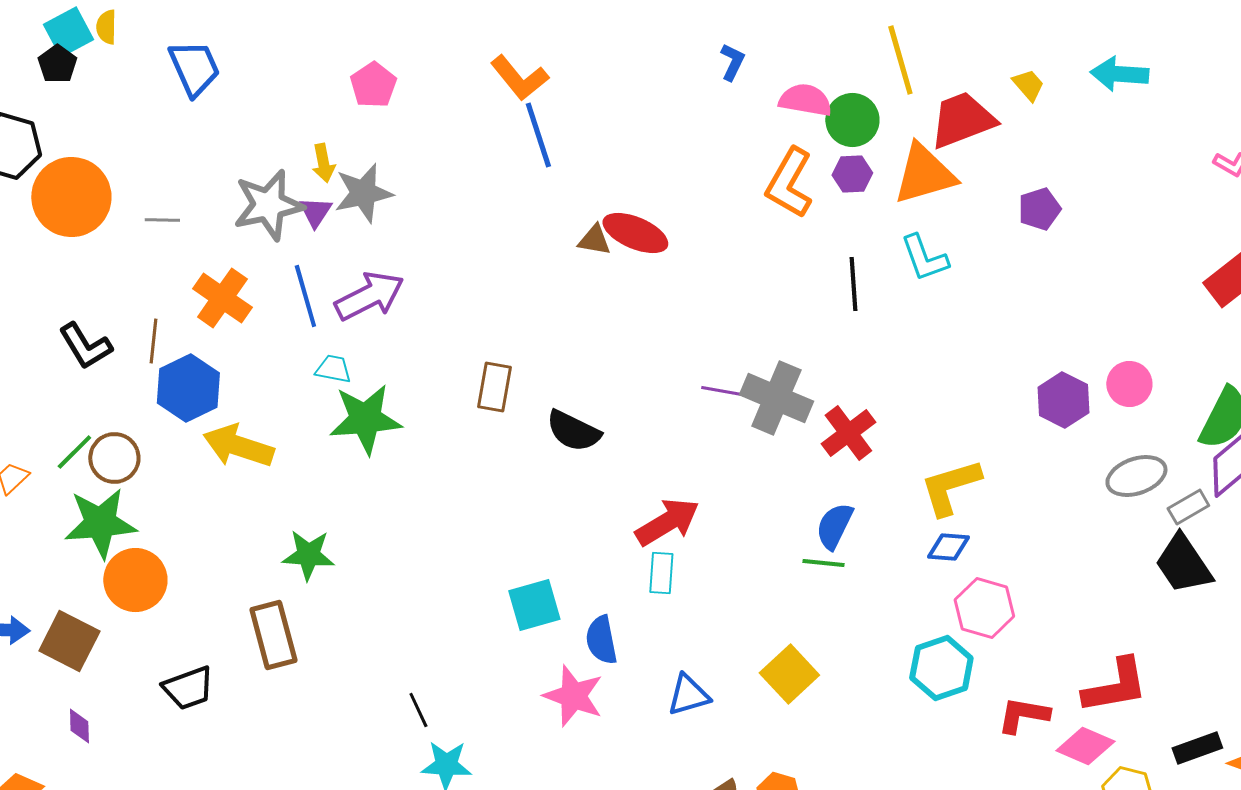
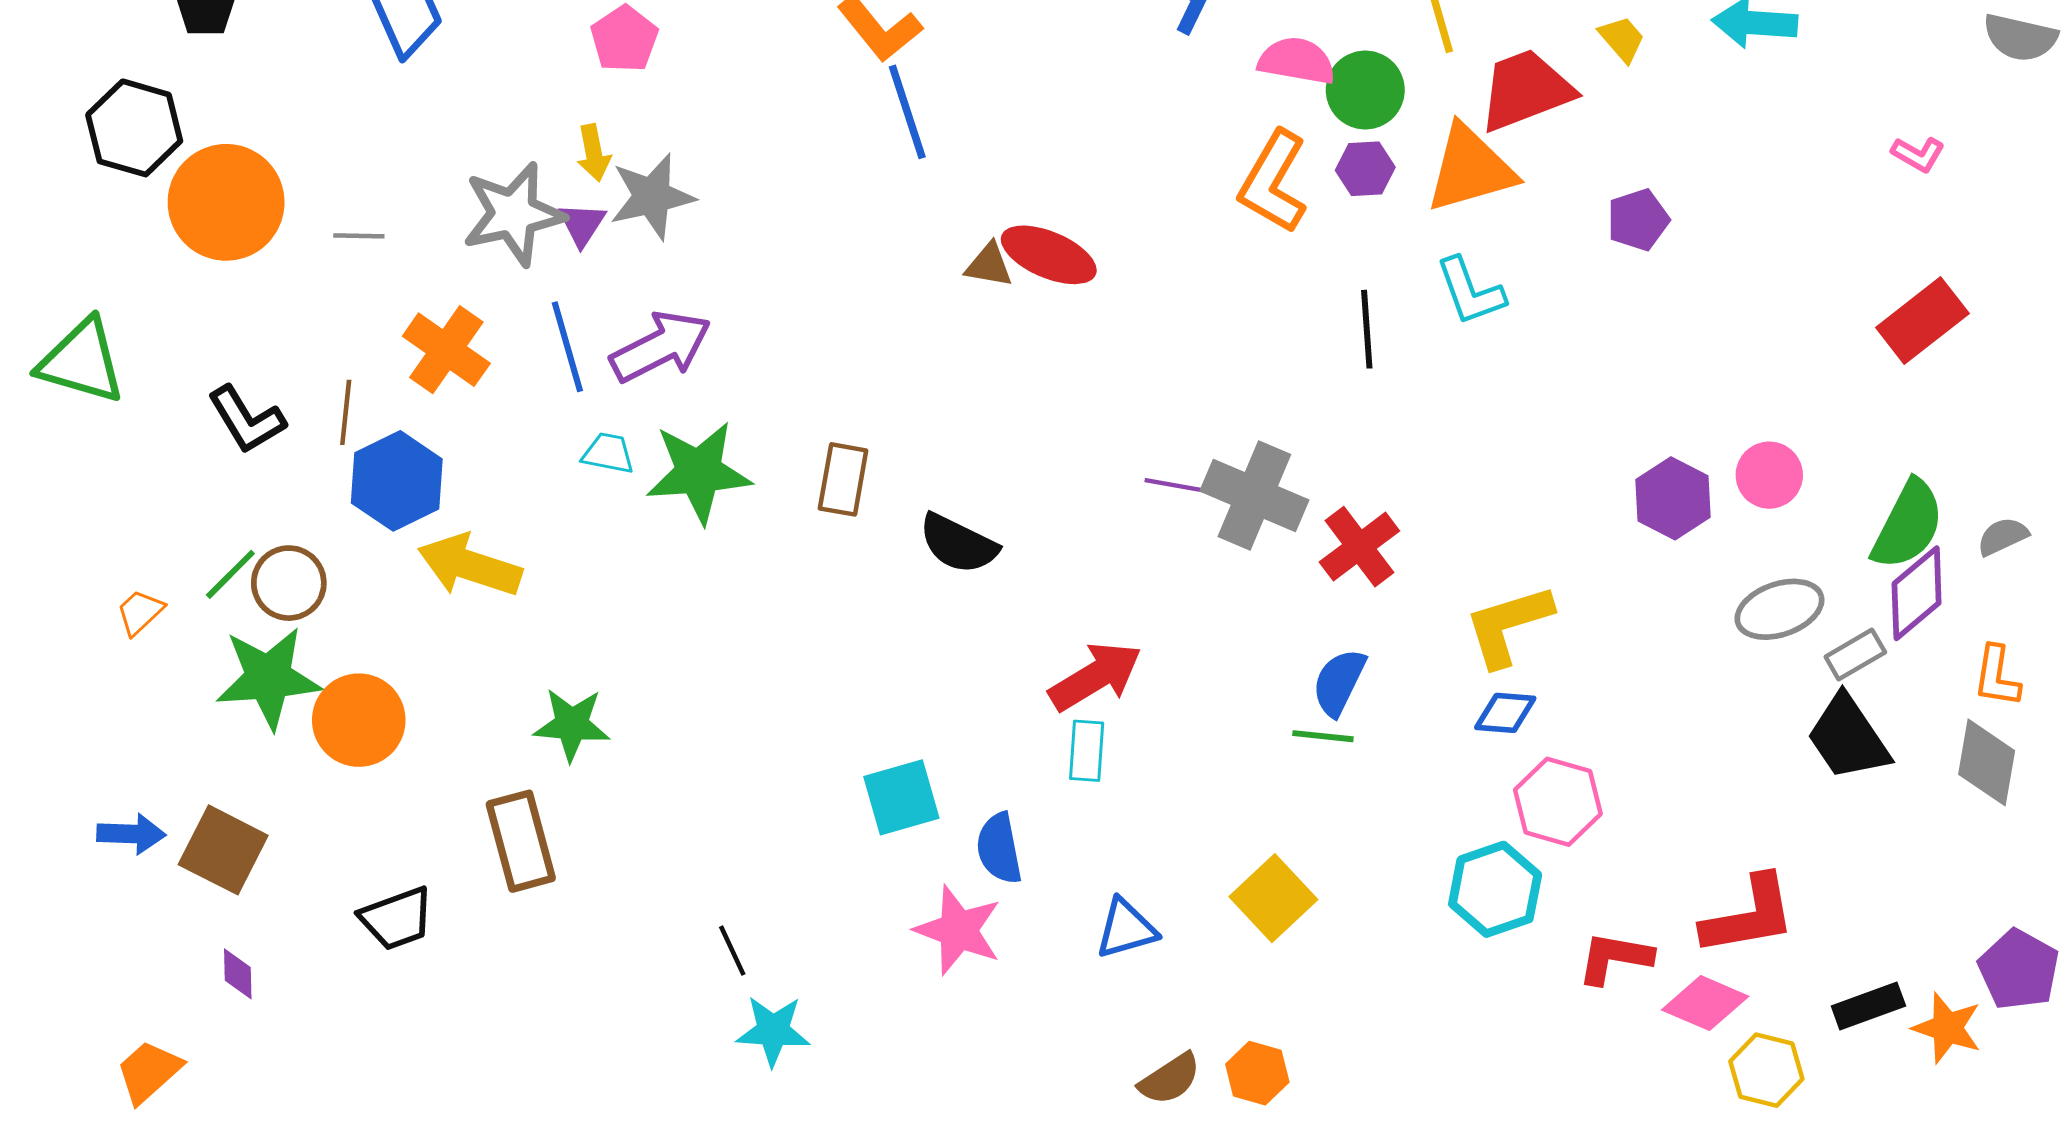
pink pentagon: (373, 85) -> (624, 39), moved
green star: (365, 419) -> (699, 472), moved
orange circle: (135, 580) -> (359, 720), moved

